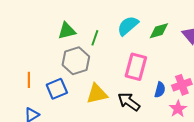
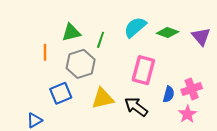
green diamond: (159, 31) -> (168, 32), turned 35
orange line: (29, 80) -> (45, 52), moved

